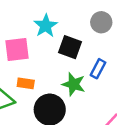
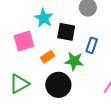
orange rectangle: (26, 83) -> (48, 57), moved, turned -32

